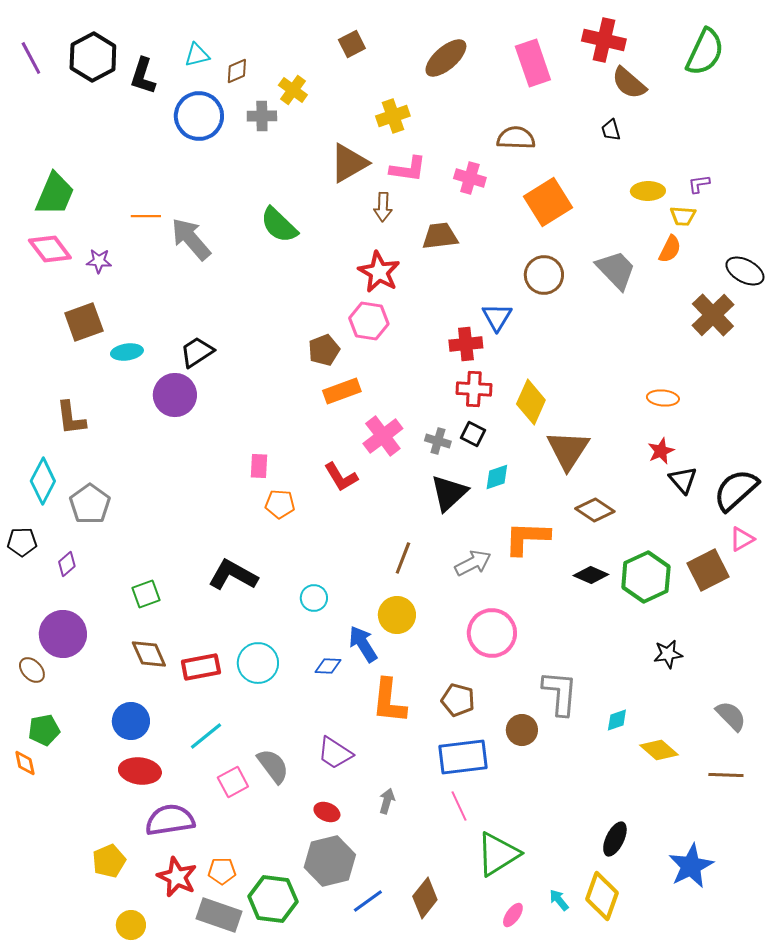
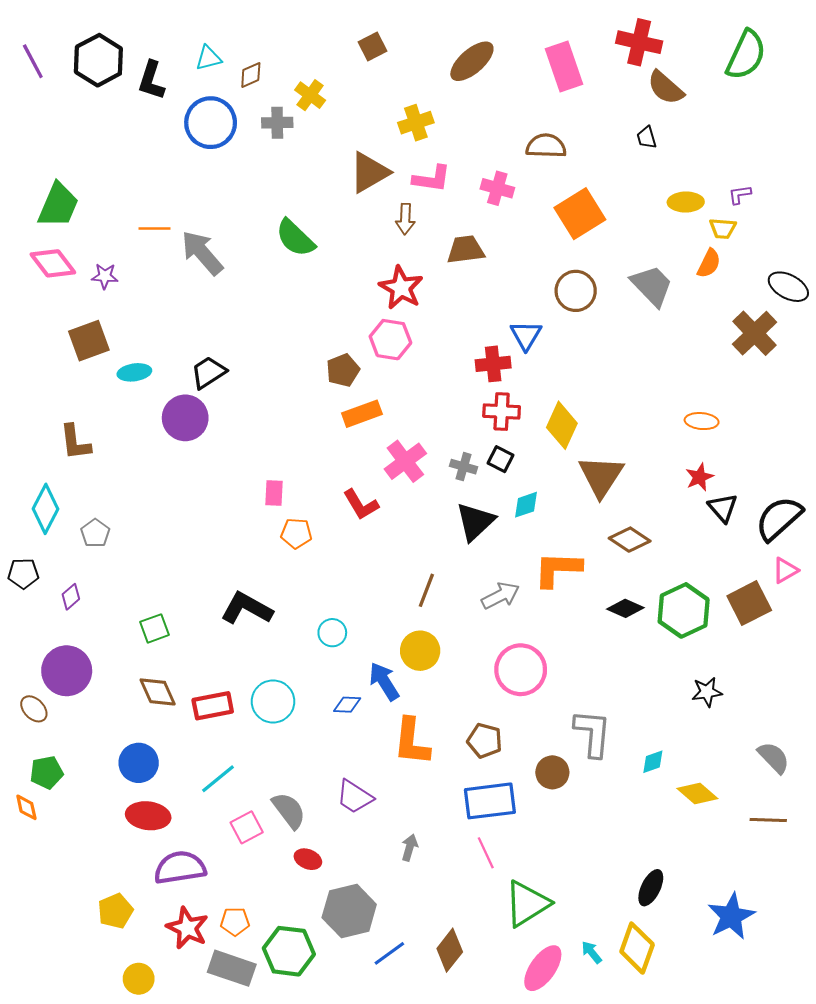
gray pentagon: (90, 504) -> (95, 533), size x0.7
red ellipse: (327, 812) -> (308, 859), moved
pink ellipse: (513, 915) -> (543, 968), size x1.8

